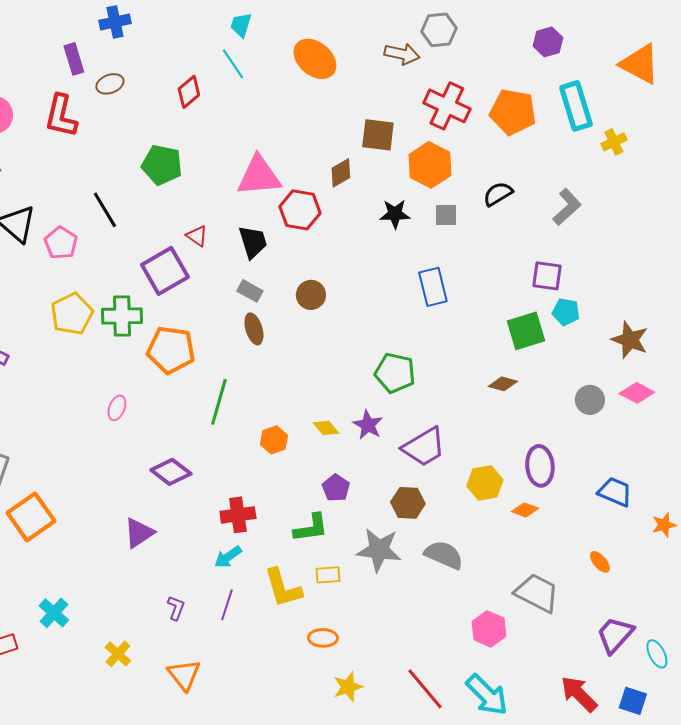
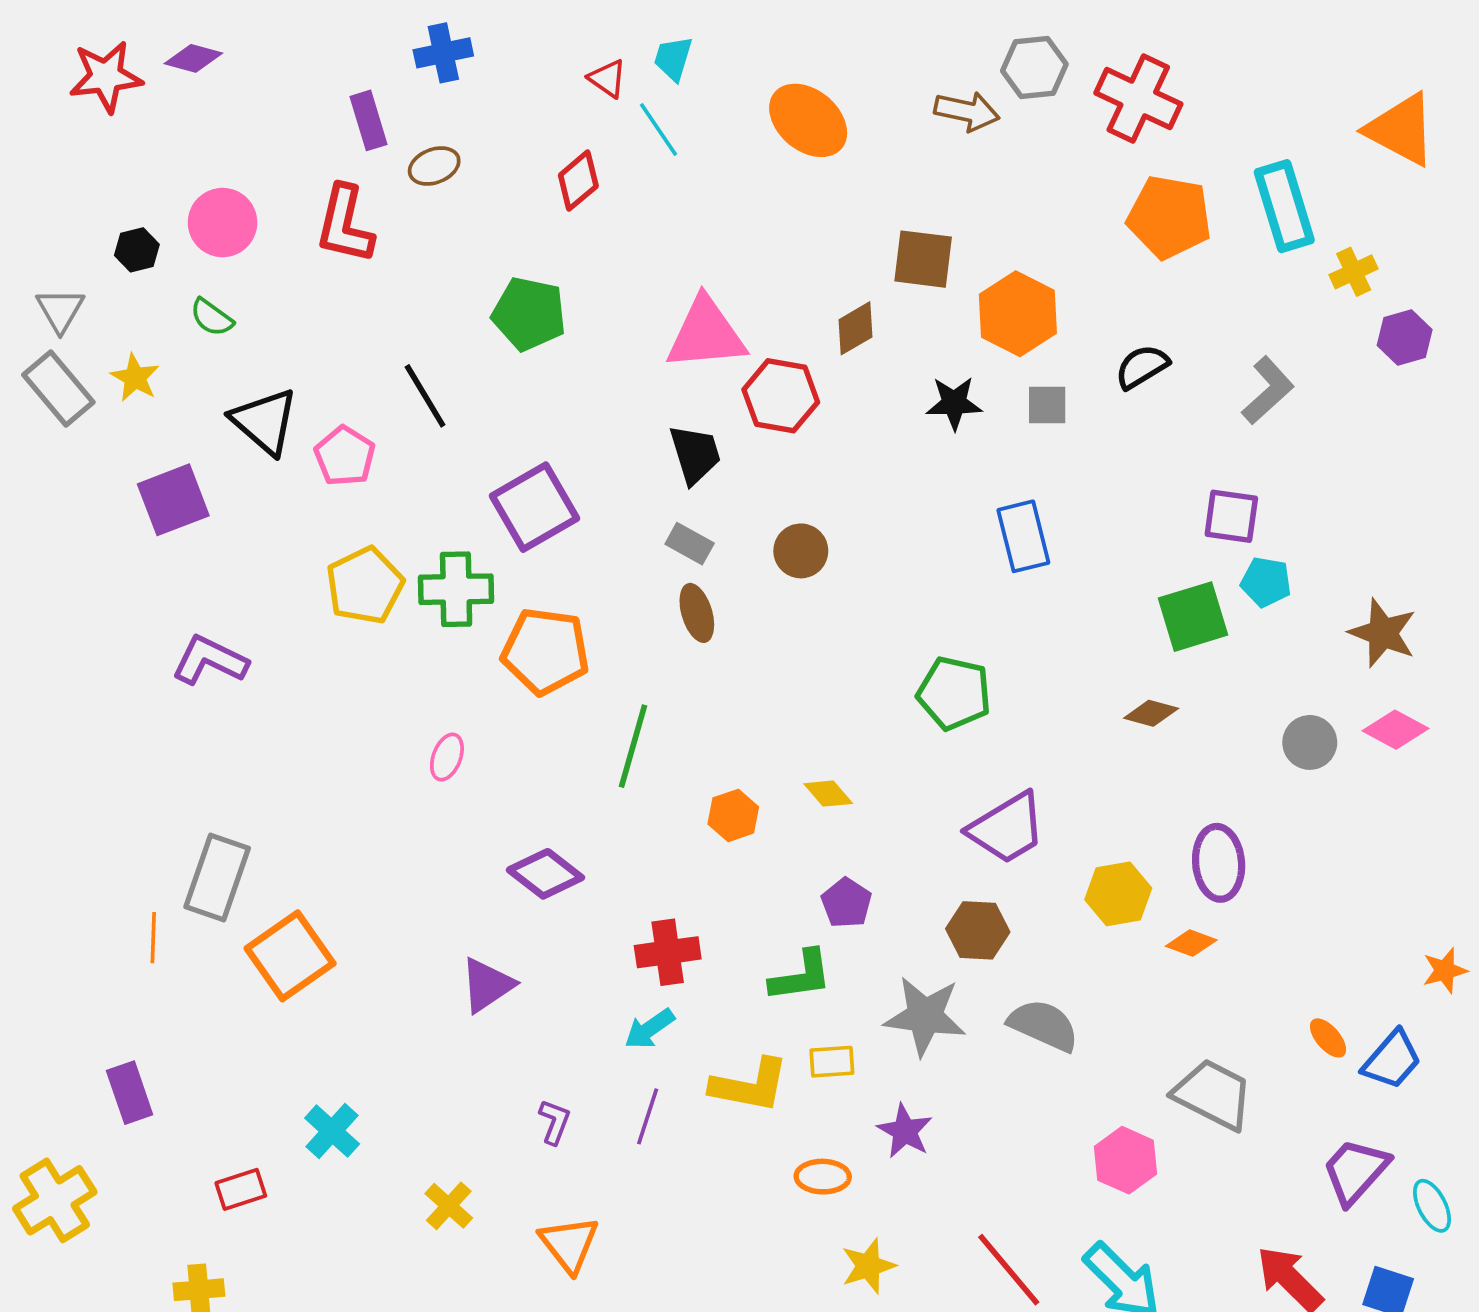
purple hexagon: (548, 42) -> (1405, 337), moved
red cross: (447, 106) -> (1138, 99), moved
red triangle: (197, 236) -> (607, 78), moved
purple star: (368, 425) -> (905, 1131), moved
blue trapezoid: (615, 492) -> (1392, 1060), moved, turned 108
yellow L-shape: (283, 588) -> (750, 1085), turned -63

